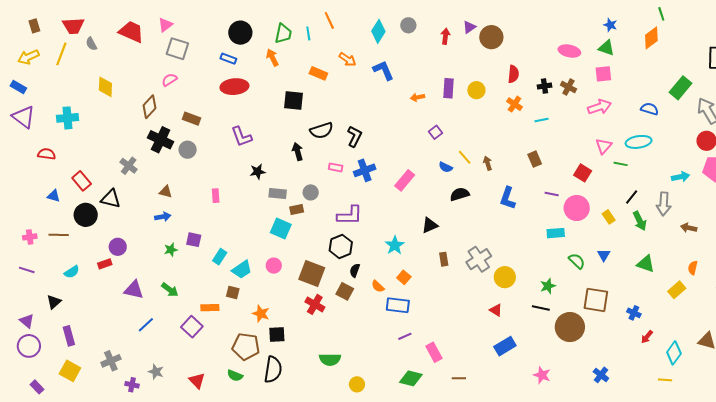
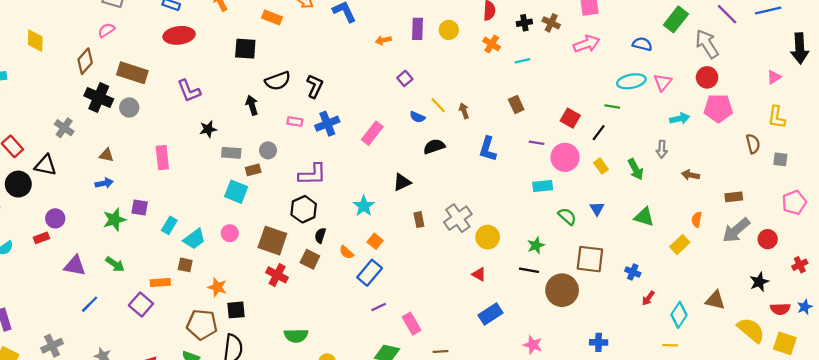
brown rectangle: (192, 119) -> (132, 73), size x1.5
pink triangle: (604, 146) -> (663, 82), moved
pink rectangle: (216, 196) -> (162, 158), size x1.5
black line: (632, 197) -> (599, 133), moved
gray arrow: (664, 204) -> (662, 149), size x0.7
green star: (171, 250) -> (114, 220), size x1.5
blue rectangle: (398, 305) -> (370, 273), turned -55
blue cross: (601, 375) -> (599, 342), turned -35

